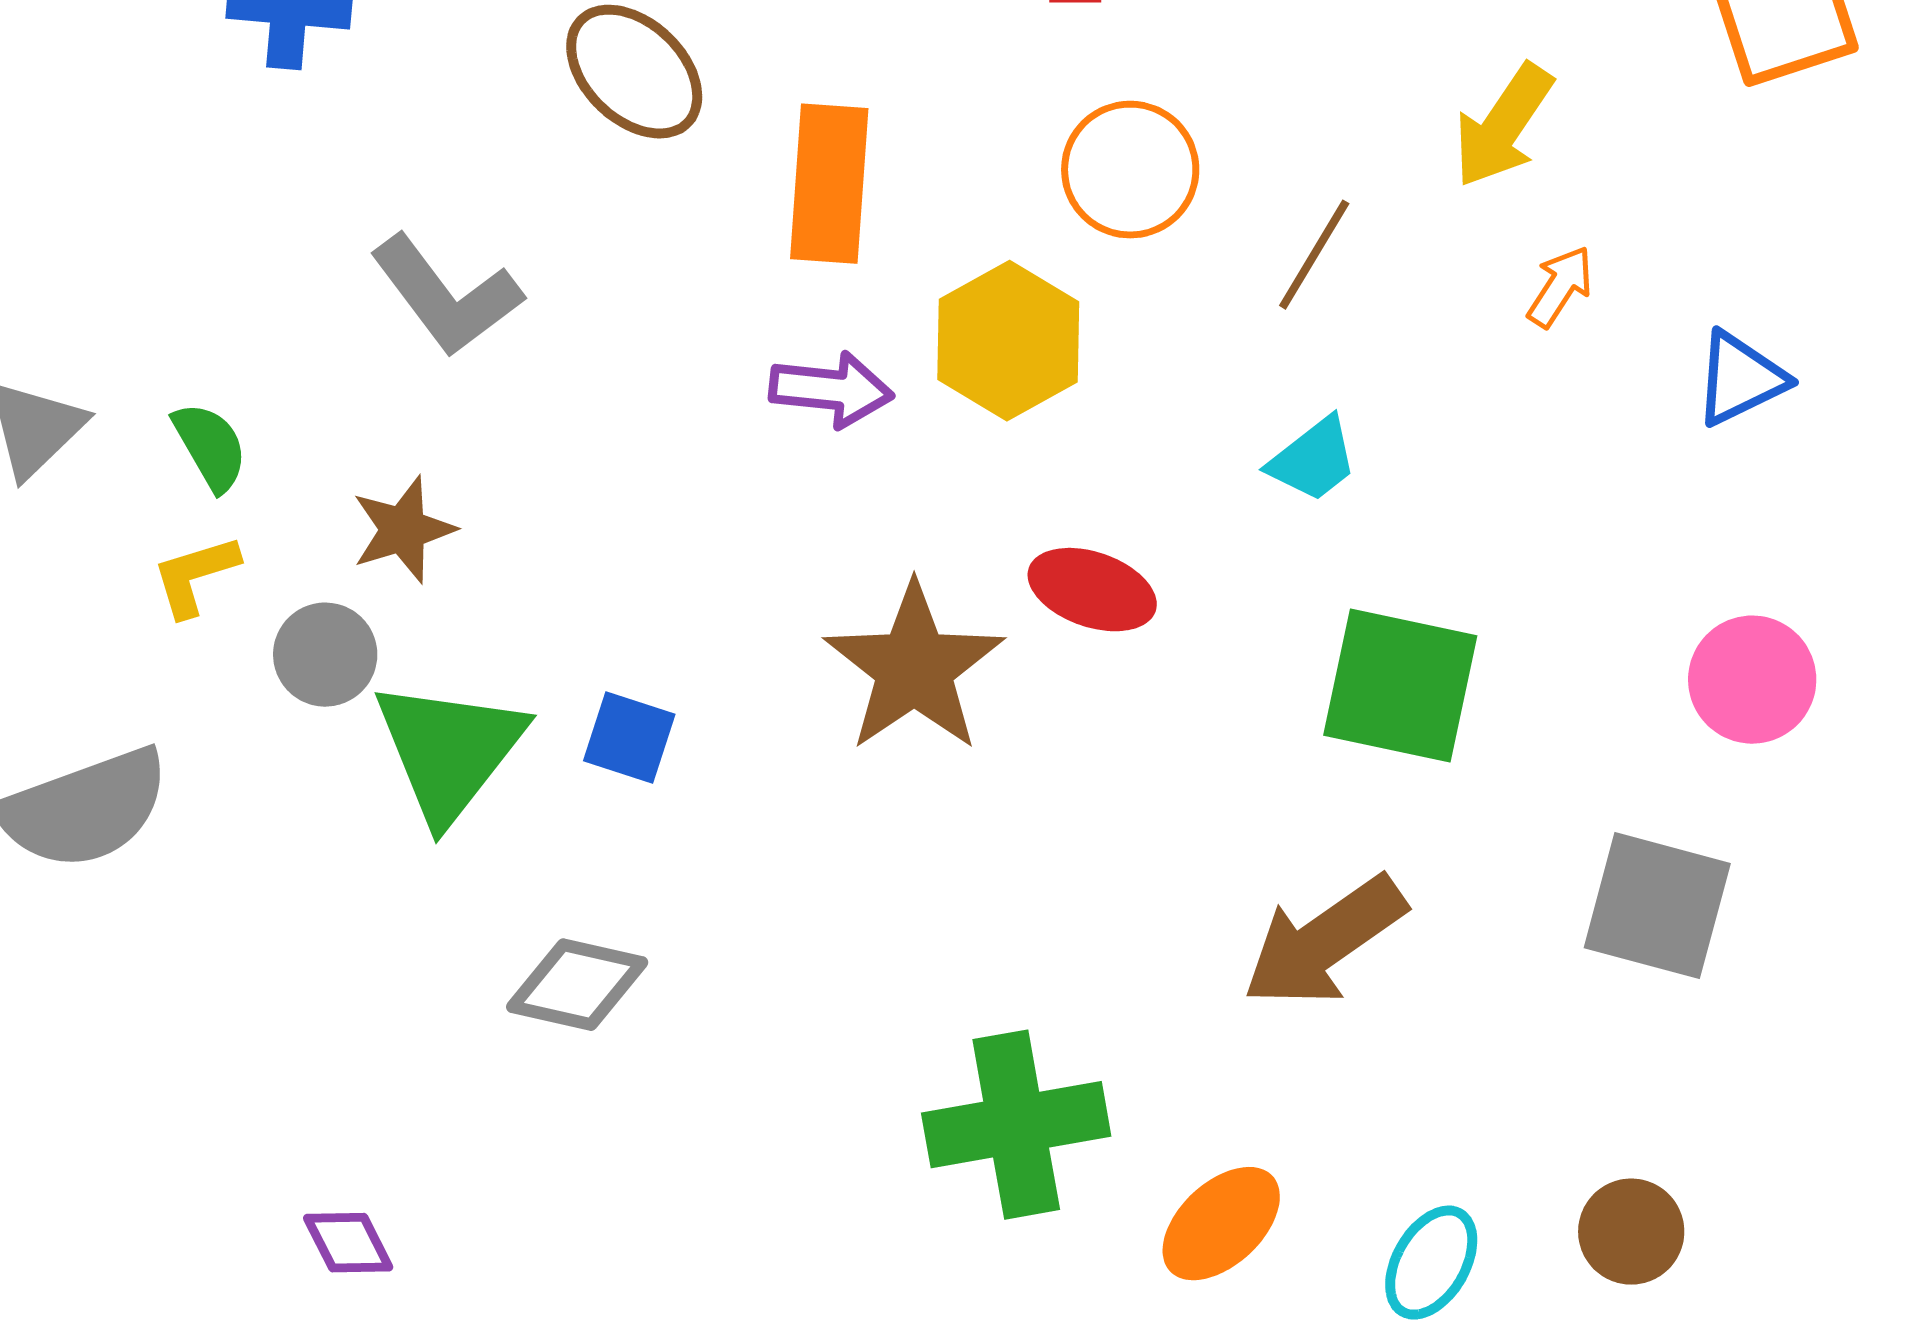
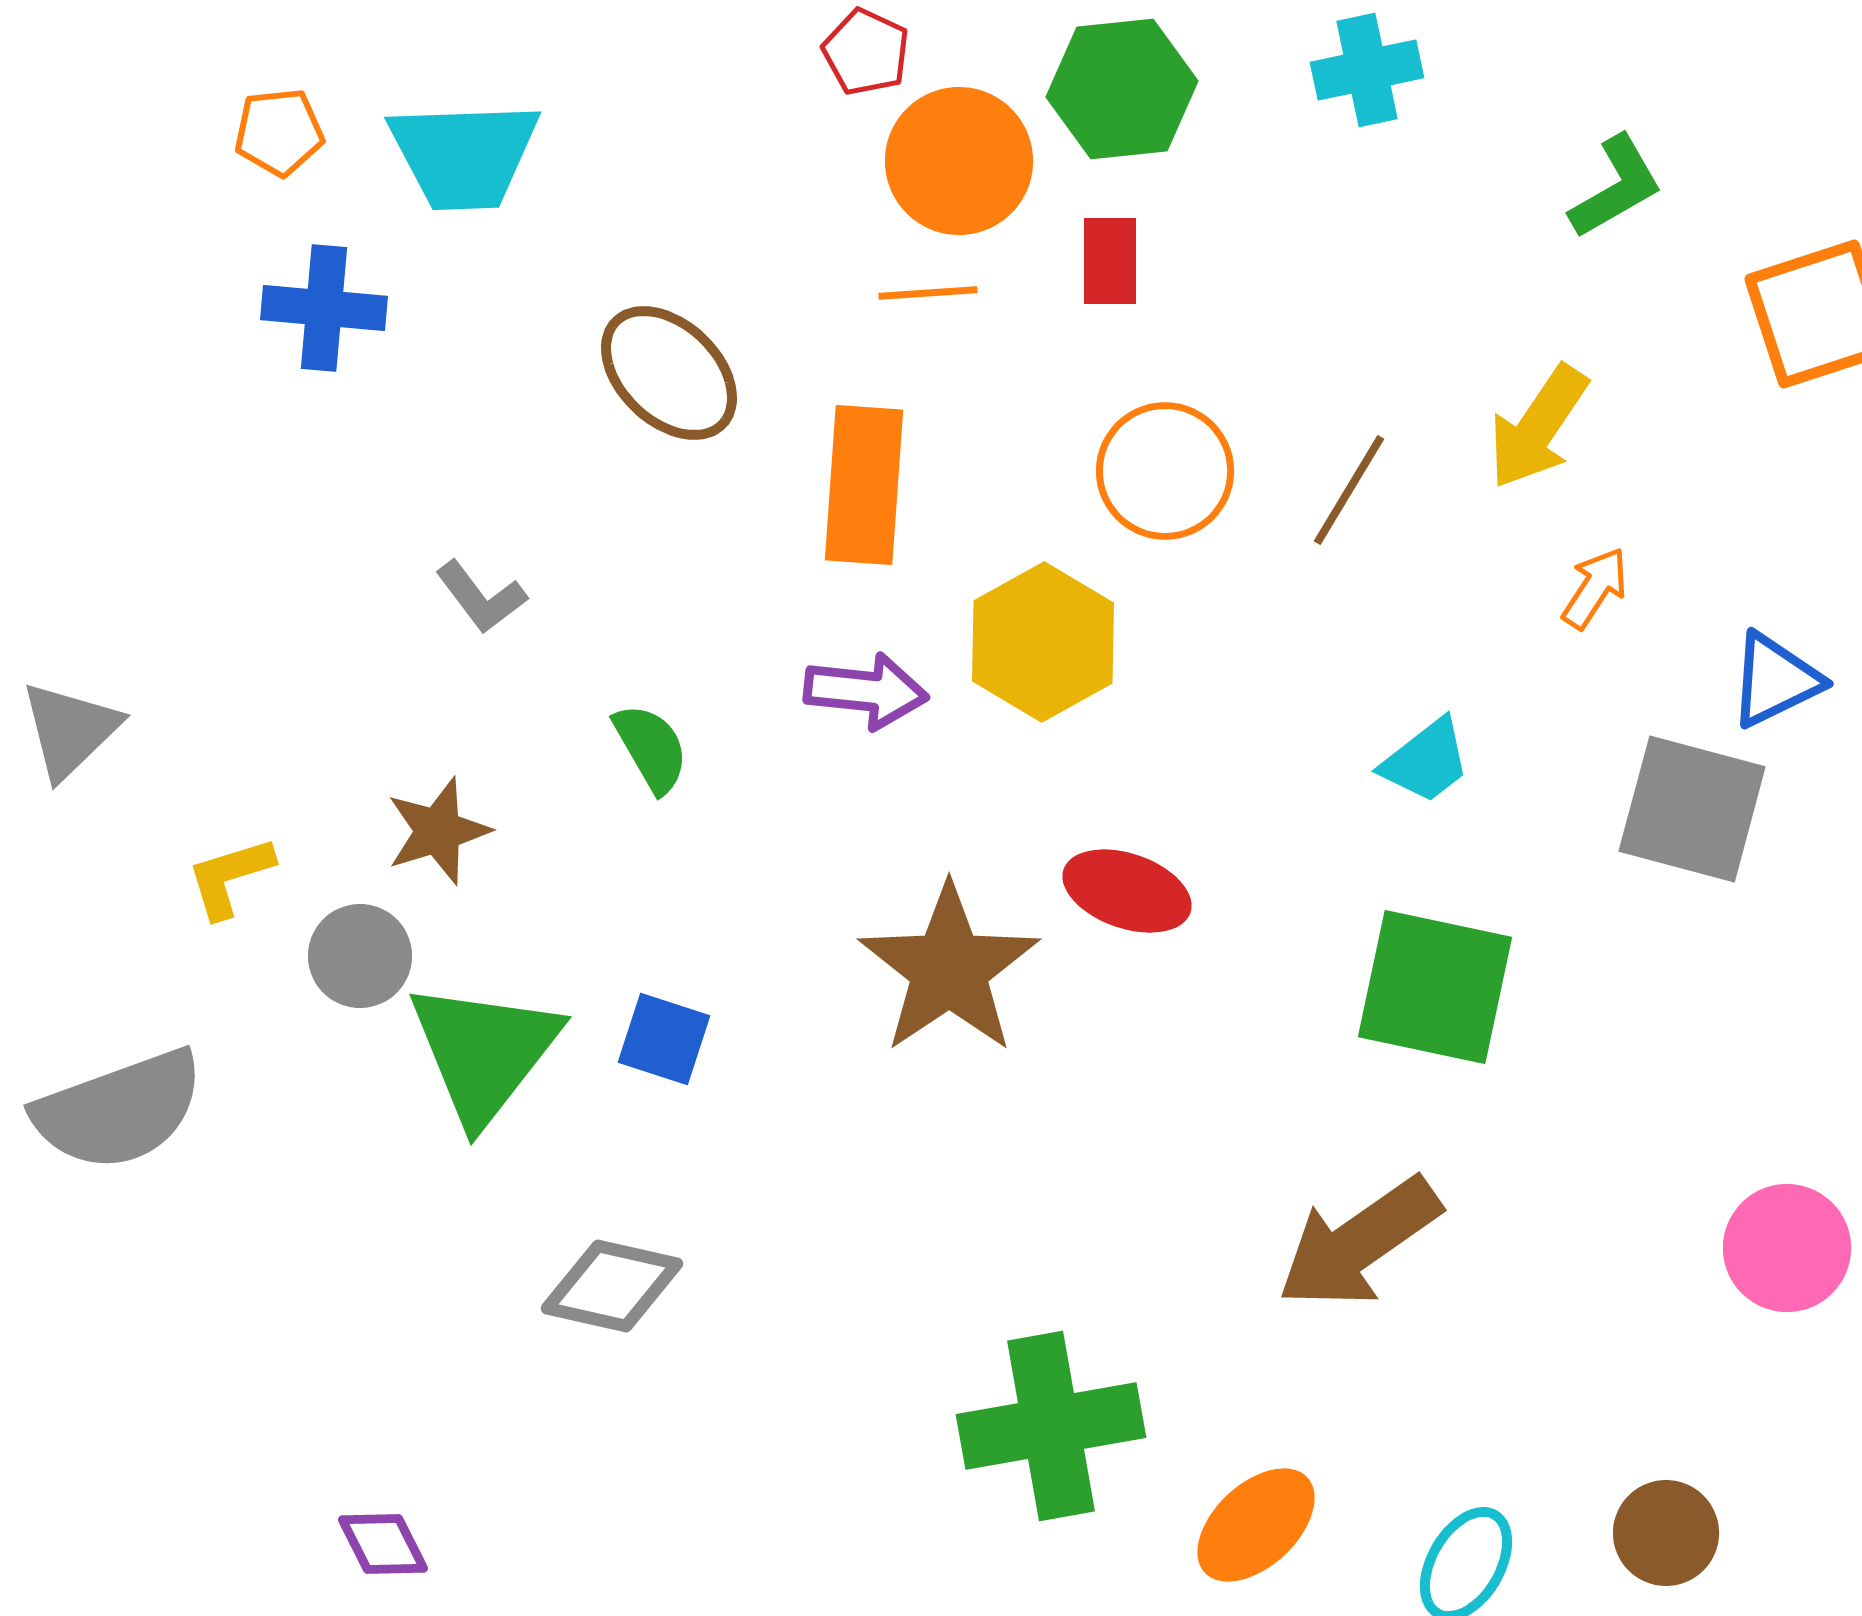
brown line: (1314, 255) -> (1349, 490), moved
gray L-shape: (446, 296) -> (481, 597), size x0.6
green semicircle: (210, 447) -> (651, 748), moved
cyan trapezoid: (1313, 460) -> (1426, 761), moved
pink circle: (1752, 680) -> (1787, 1248), moved
gray square: (1657, 906) -> (1692, 809), moved

